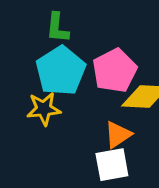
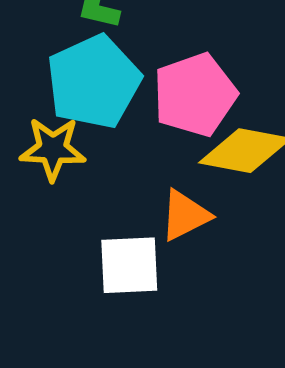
white square: (112, 165) -> (129, 265), moved

